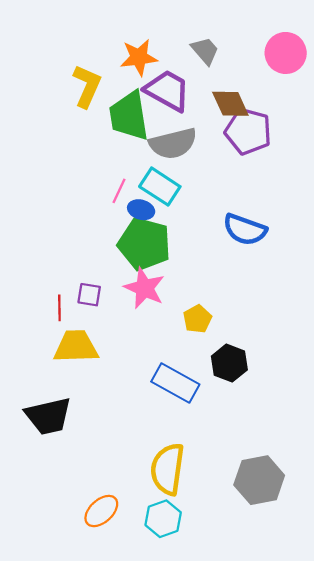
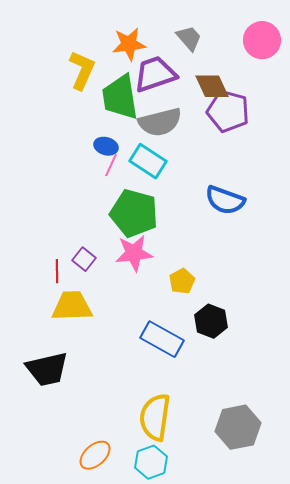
purple trapezoid: (168, 90) -> (155, 74), turned -48
blue ellipse: (141, 210) -> (106, 146), moved
pink star: (144, 288) -> (134, 253), turned -30
purple square: (89, 295) -> (84, 259), turned 30

